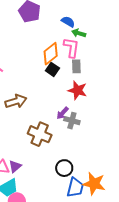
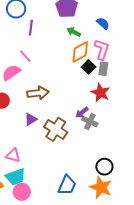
green arrow: (79, 33) -> (74, 32), moved
black square: (52, 69) -> (89, 67), moved
purple triangle: (15, 166) -> (31, 119), moved
black circle: (64, 168) -> (104, 167), moved
blue trapezoid: (75, 188) -> (67, 185), moved

